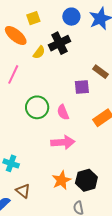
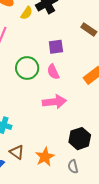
purple square: (82, 87) -> (56, 47), moved
orange star: (61, 180) -> (45, 157), moved

